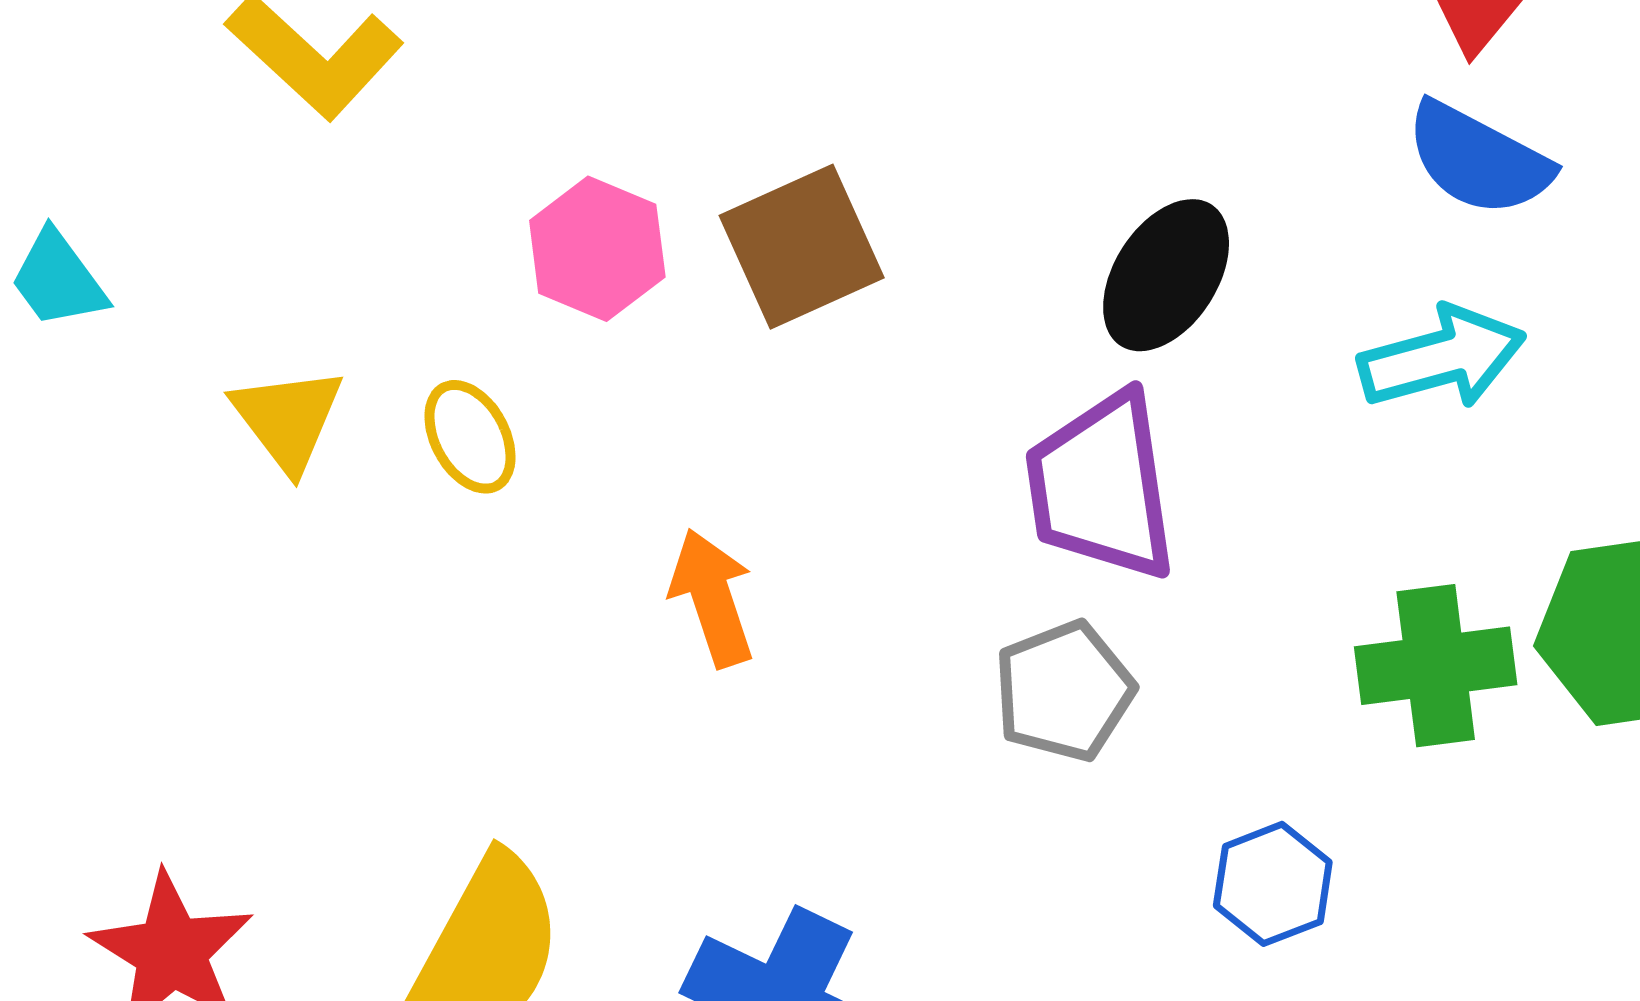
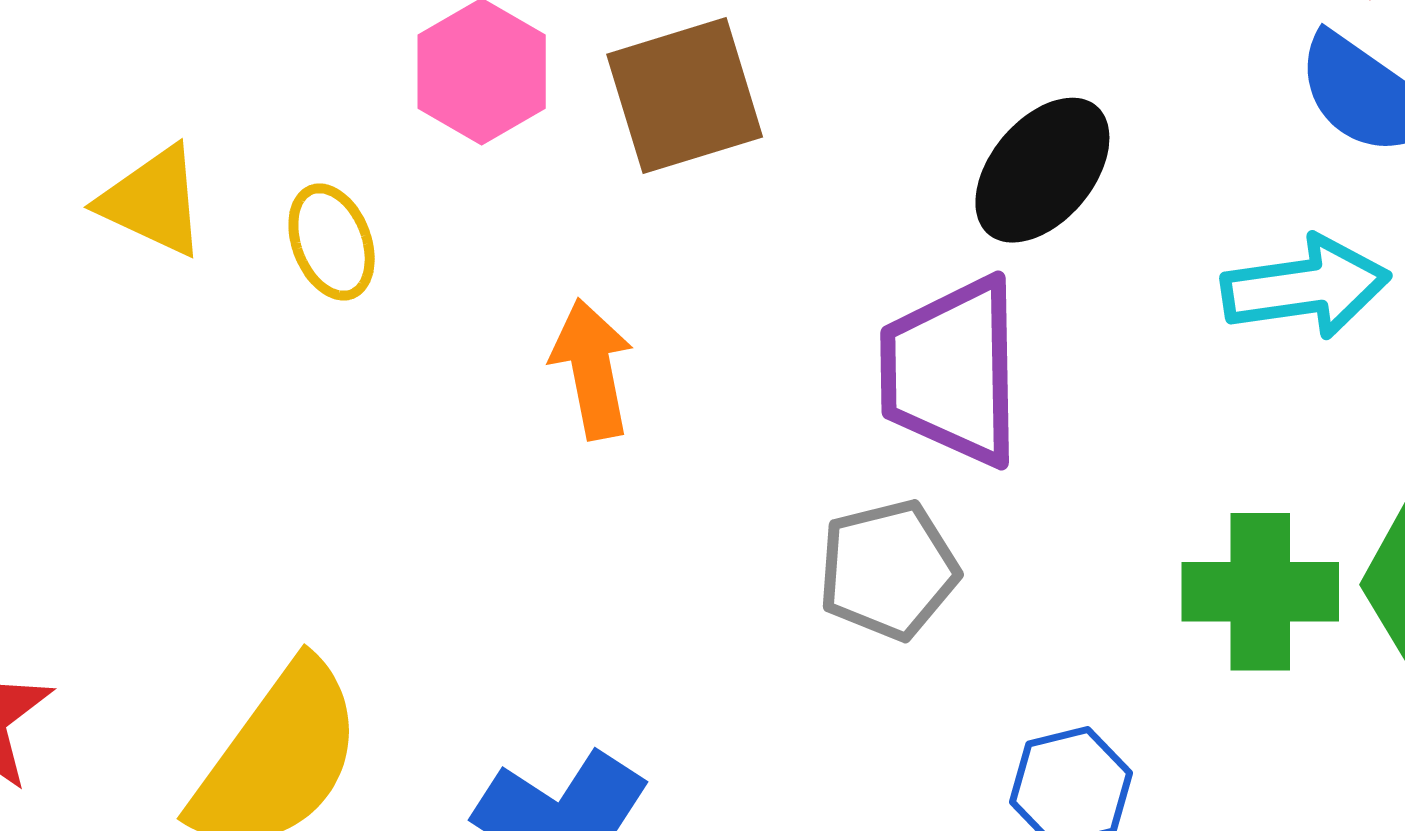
yellow triangle: (288, 419) -> (153, 201), turned -35
orange arrow: (712, 598) -> (592, 369), moved

